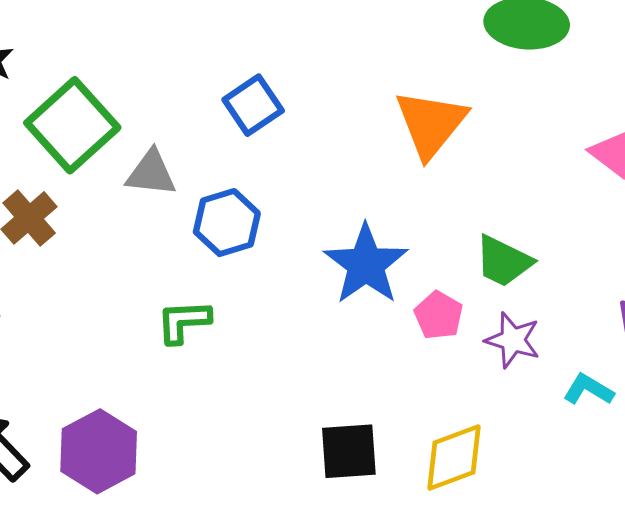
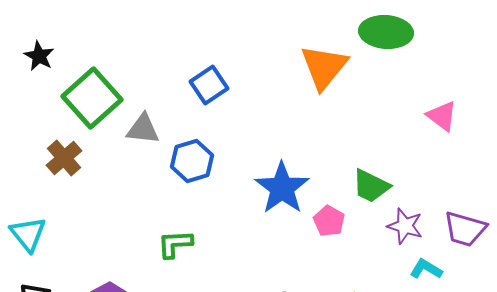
orange triangle: (431, 124) -> (324, 67), moved
green L-shape: (184, 322) -> (175, 244), moved
purple star: (513, 340) -> (405, 226), moved

